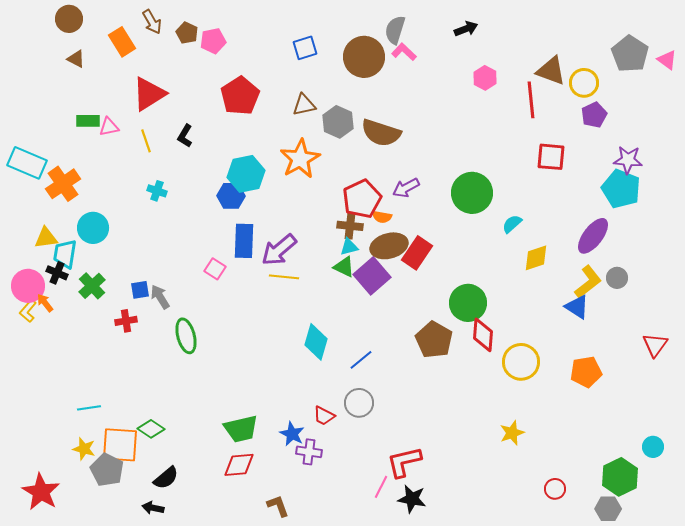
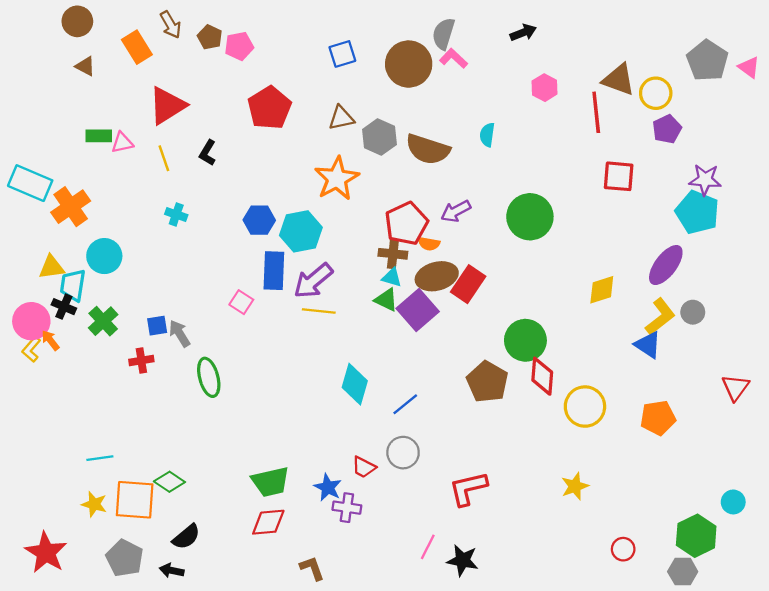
cyan hexagon: (246, 174) -> (301, 231), moved
cyan semicircle: (512, 224) -> (487, 135), moved, turned -40
cyan triangle: (349, 247) -> (392, 277), turned 30
red L-shape: (404, 462) -> (468, 489), moved
gray pentagon: (107, 470) -> (125, 558), moved

